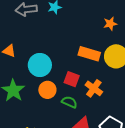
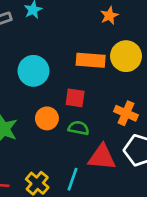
cyan circle: (40, 65) -> (33, 71), moved
orange cross: (94, 88) -> (126, 113), moved

